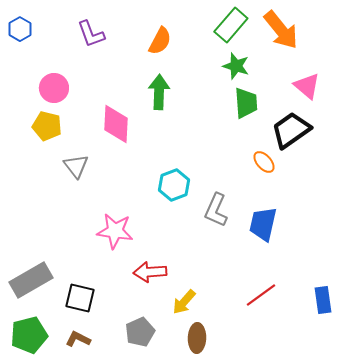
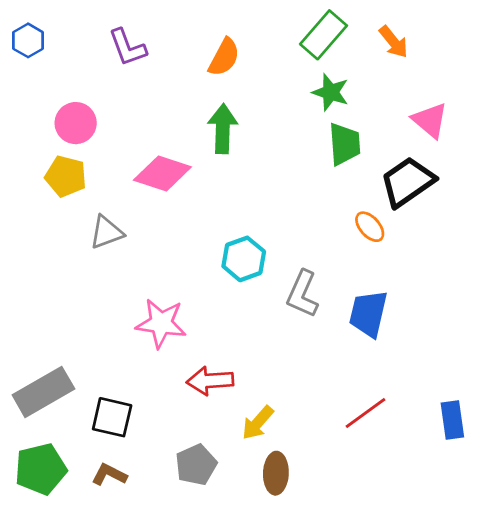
orange arrow: (281, 30) -> (394, 42), size x0.6
pink diamond: (116, 124) -> (162, 173), turned -75
gray triangle: (76, 166) -> (106, 232), turned 48

